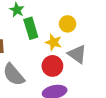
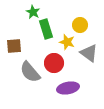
red circle: (52, 66) -> (54, 63), moved

